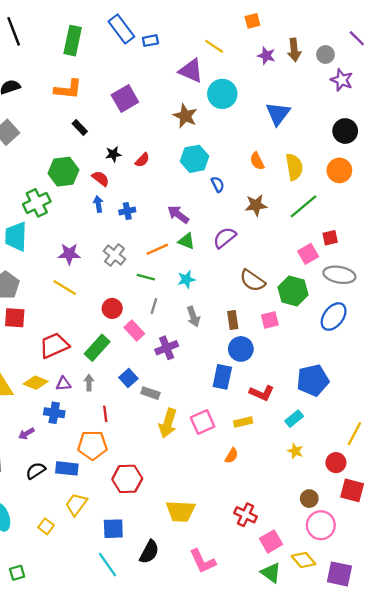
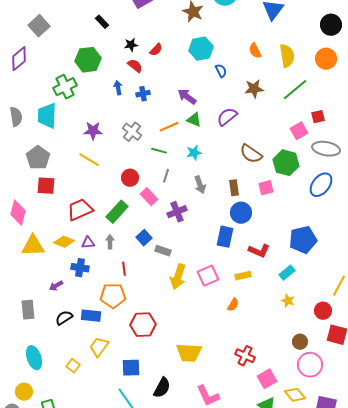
red semicircle: (101, 179) -> (135, 66), moved

